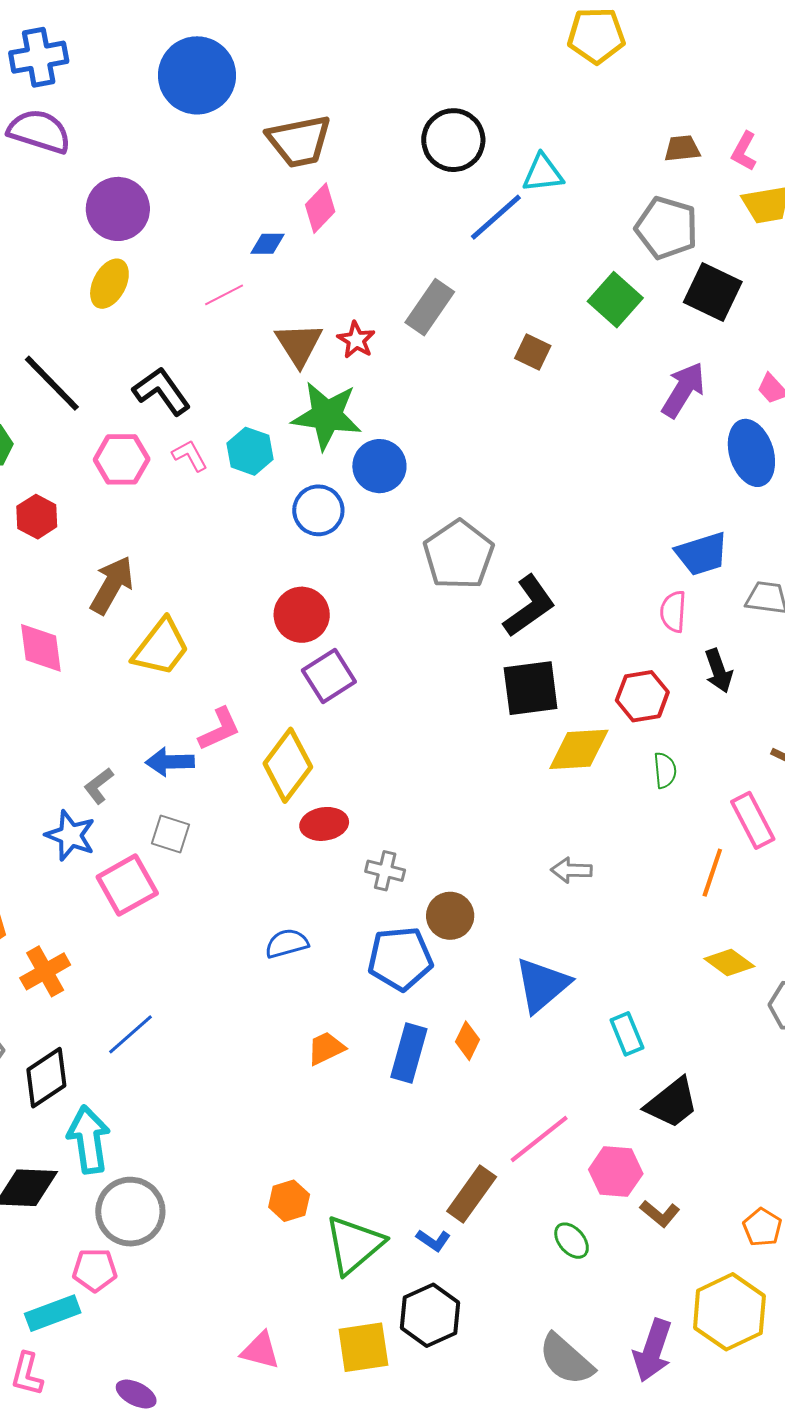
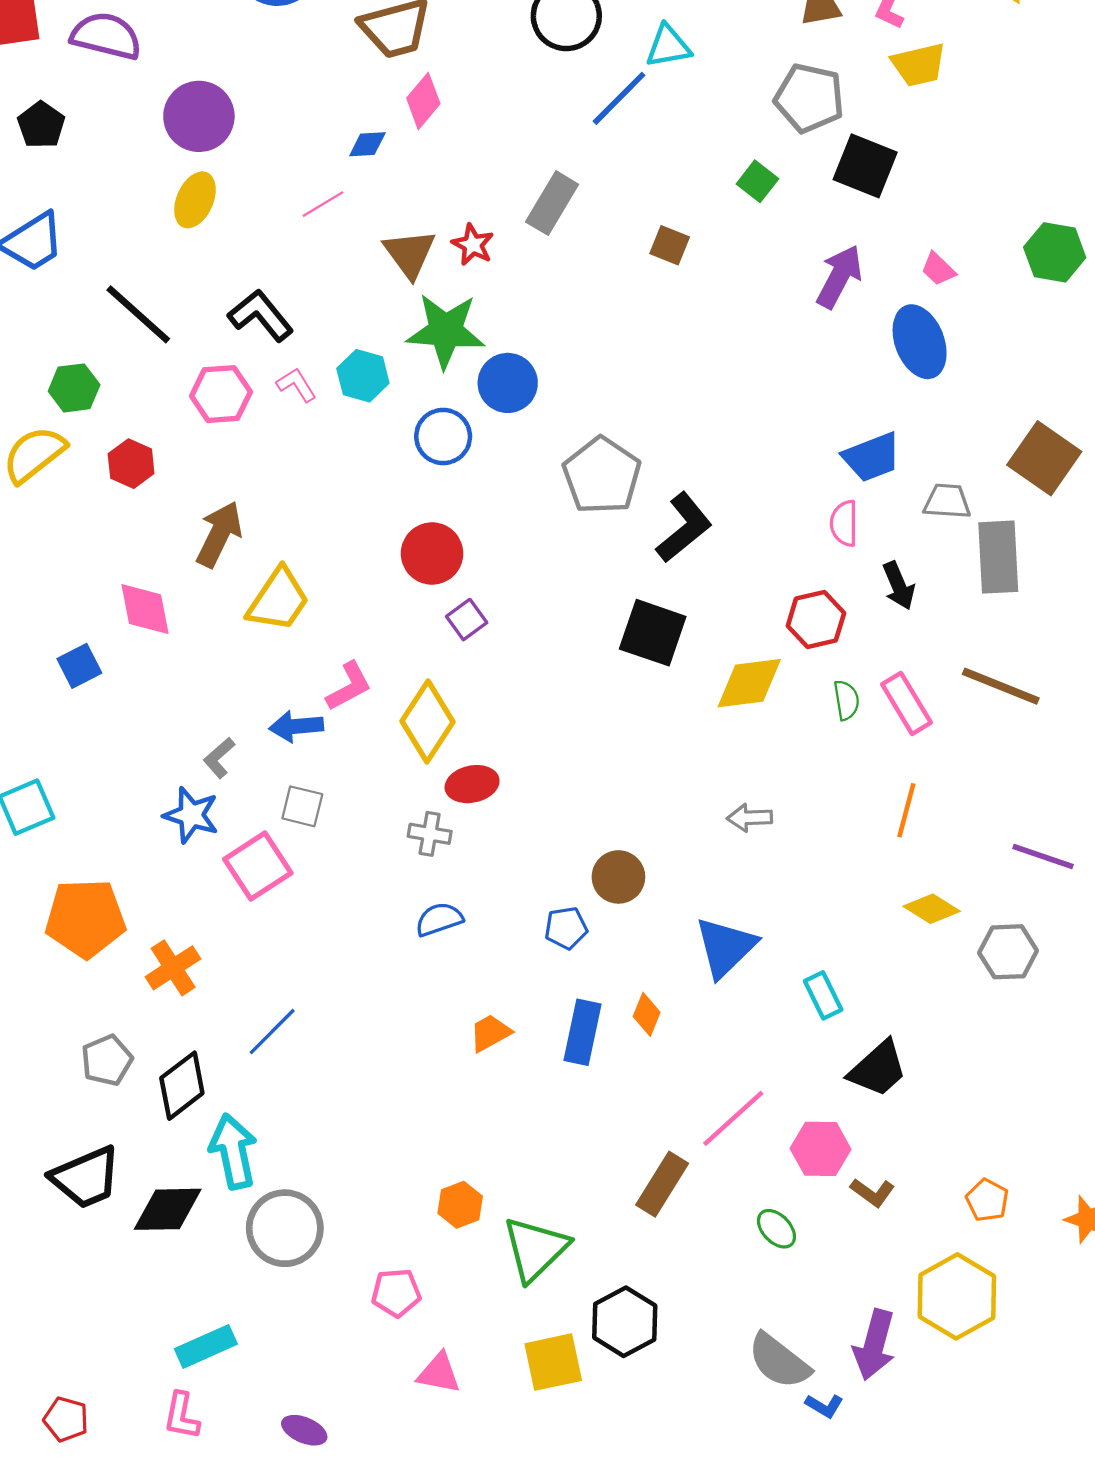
green square: (615, 300) -> (757, 181), size x0.7
purple square: (329, 676) -> (467, 620), size x0.7
black square: (531, 688) -> (653, 633), moved, turned 30
pink rectangle: (753, 820) -> (907, 703), moved
gray cross: (385, 871) -> (430, 834), moved
blue pentagon: (400, 959) -> (566, 928), size x0.6
blue L-shape: (433, 1240) -> (824, 1406), moved
pink pentagon: (95, 1270) -> (396, 1293), moved

